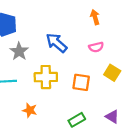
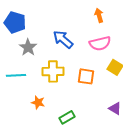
pink semicircle: (96, 47) -> (100, 43), size x1.5
green rectangle: (77, 120) -> (67, 117), moved

